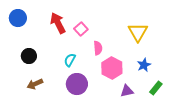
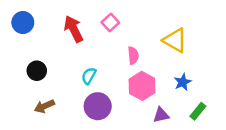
pink square: (81, 29) -> (110, 23), moved
yellow triangle: (138, 32) -> (175, 40), turned -30
pink semicircle: (98, 48) -> (133, 55), moved

